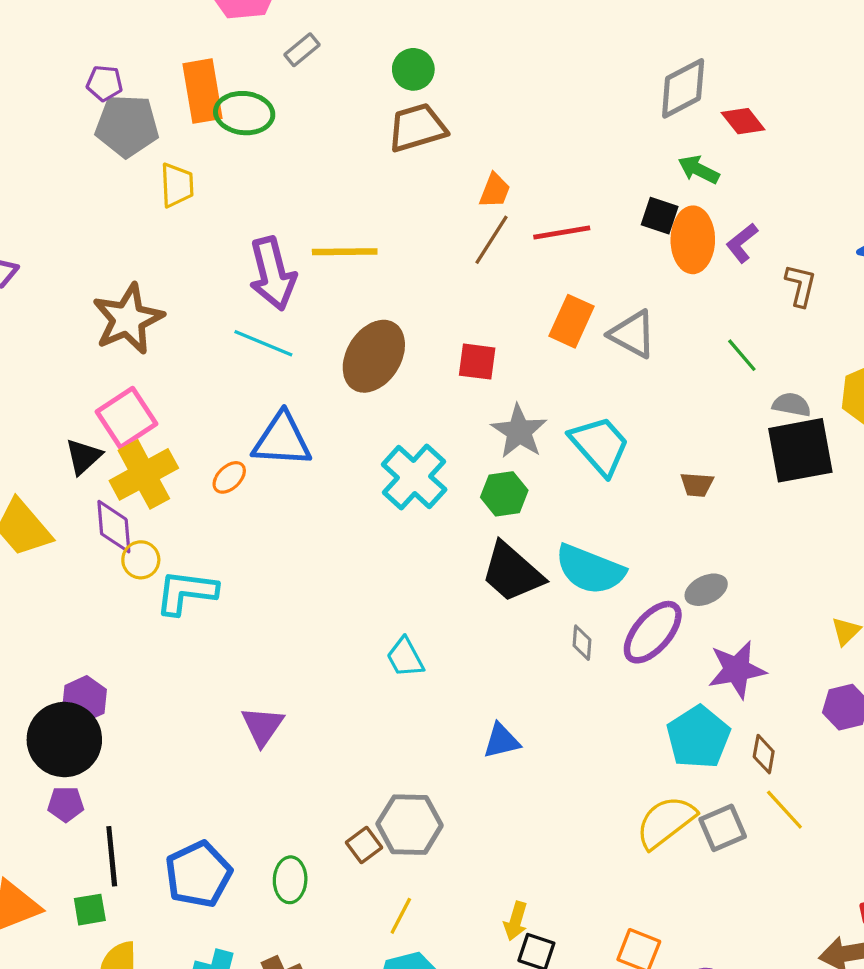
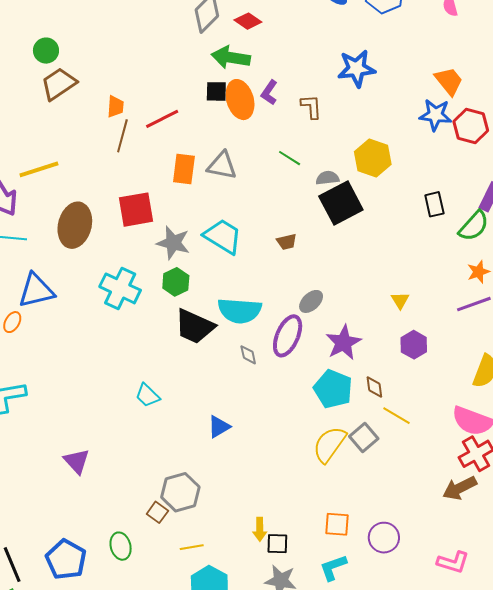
green arrow: (699, 170) -> (231, 57), size x1.5
red square: (477, 362) -> (136, 210), size x1.5
yellow line: (401, 916) -> (192, 547), turned 70

